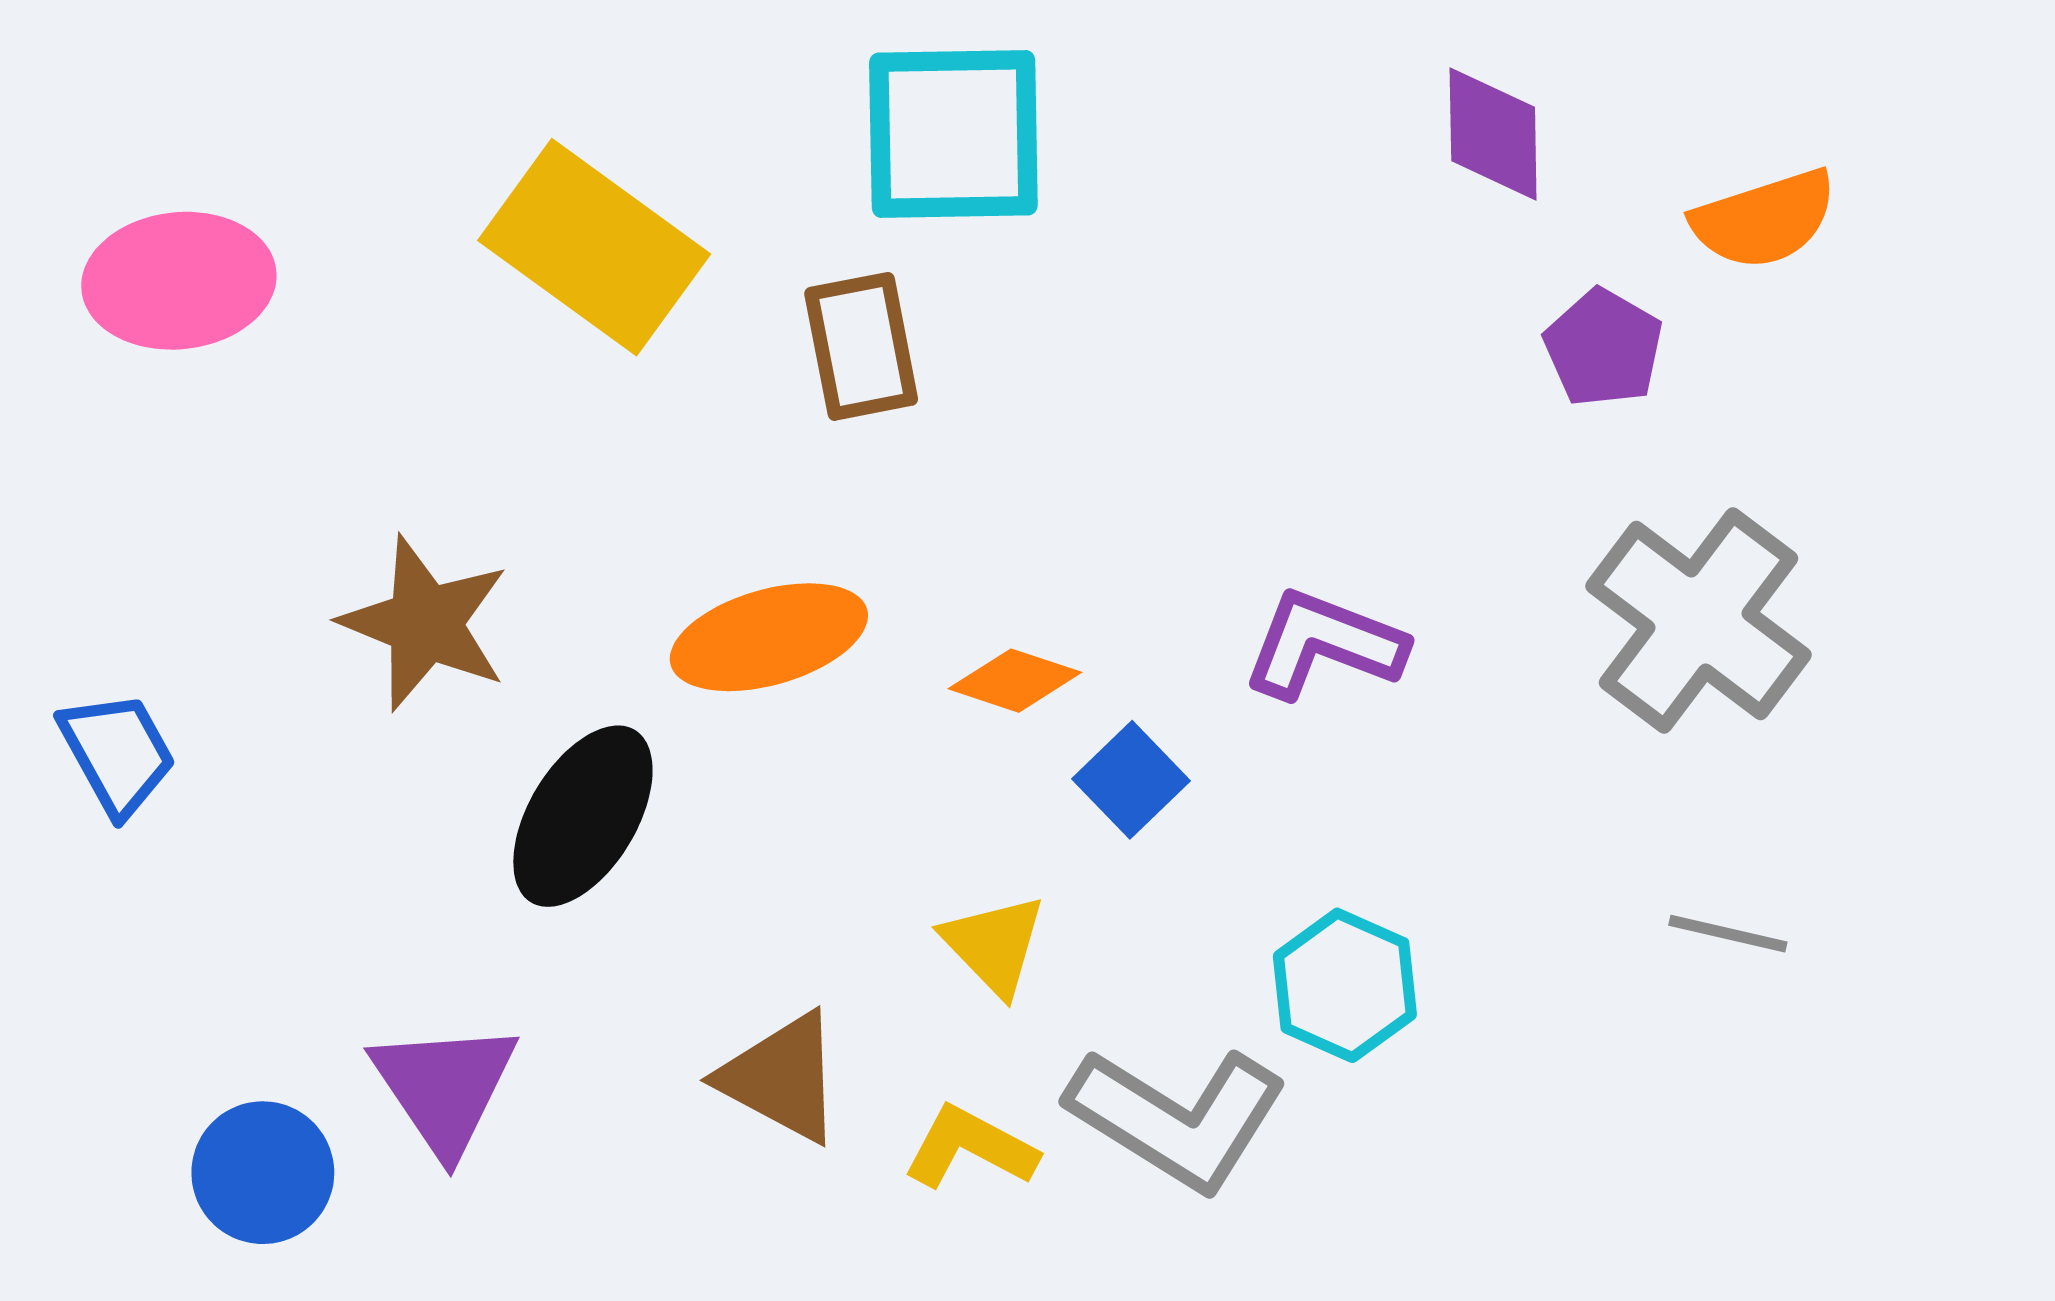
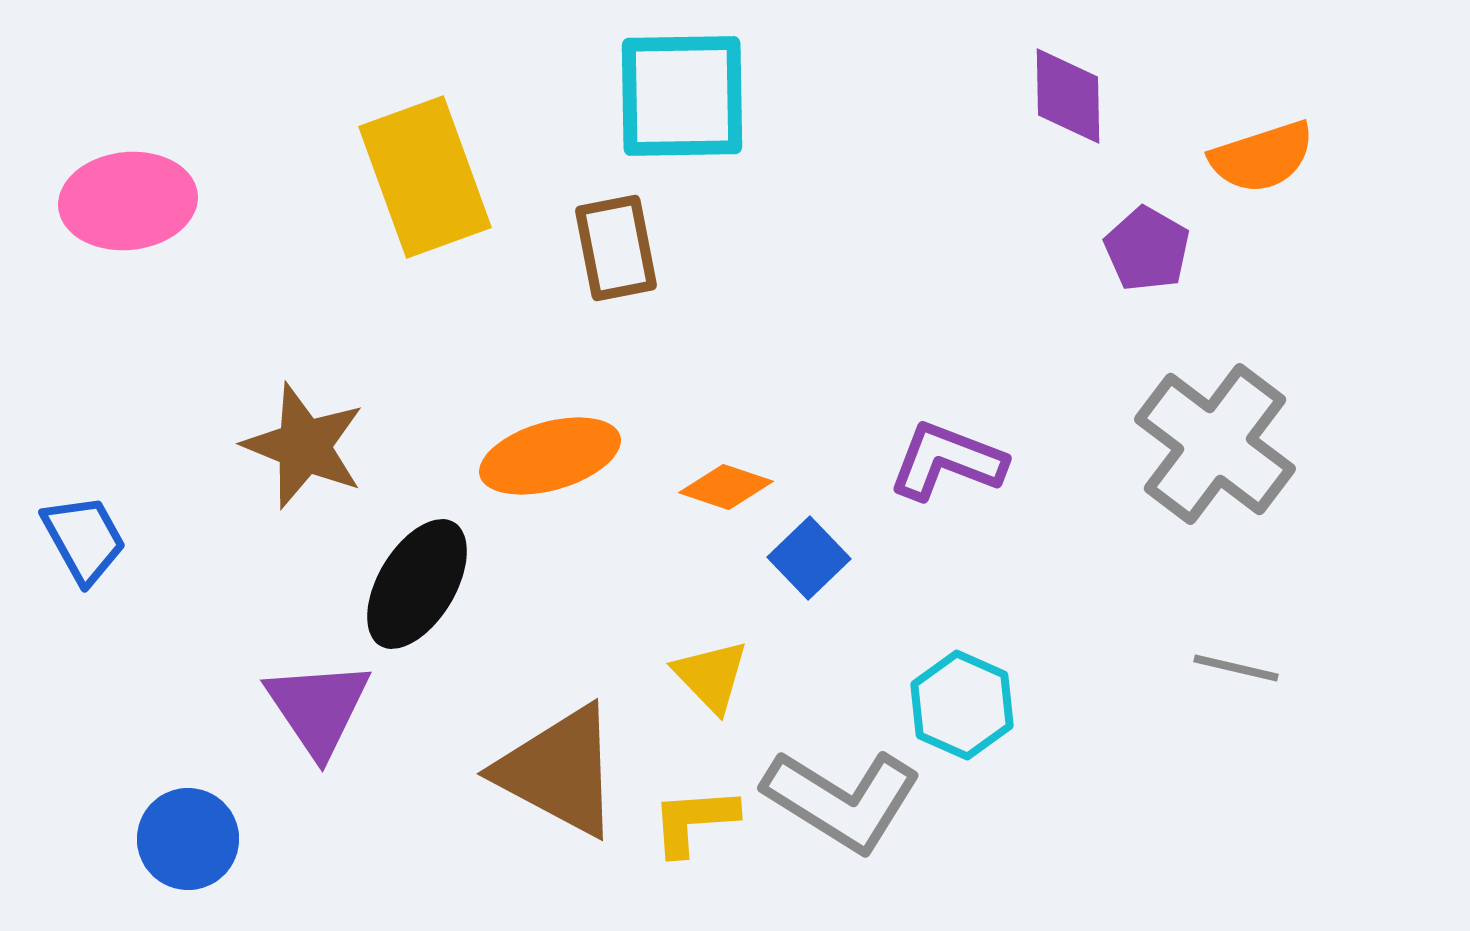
yellow rectangle: (594, 247) -> (425, 177), turned 34
brown triangle: (781, 1078) -> (559, 771), size x1.4
purple triangle: (445, 1087) -> (318, 708), moved
yellow L-shape: (970, 1147) -> (694, 821), turned -32

